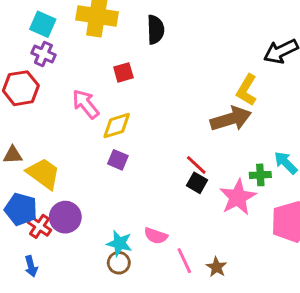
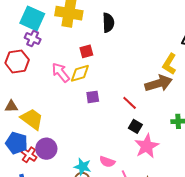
cyan square: (43, 24) -> (32, 18), size x1.4
yellow diamond: (117, 126) -> (80, 73), moved
purple square: (118, 160) -> (93, 97), moved, turned -32
red line: (196, 165) -> (130, 103), moved
pink star: (238, 197) -> (147, 146), moved

